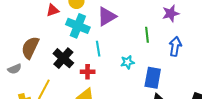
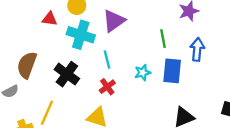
red triangle: (53, 10) -> (50, 19), turned 32
red cross: (88, 72) -> (107, 87), moved, turned -32
blue rectangle: (153, 78) -> (172, 71), moved

